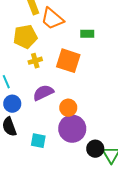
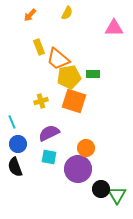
yellow pentagon: (25, 37) -> (69, 77), moved
orange circle: (68, 108) -> (86, 148), moved
cyan square: (38, 141) -> (49, 157), moved

